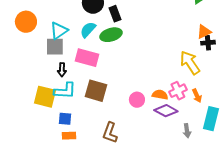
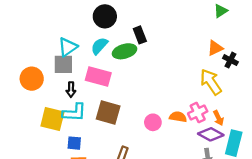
black rectangle: (115, 14) -> (140, 35), moved
orange circle: (26, 22) -> (32, 79), moved
orange triangle: (204, 32) -> (215, 48), moved
black cross: (208, 43) -> (230, 60), turned 32
purple diamond: (166, 111) -> (211, 134), moved

